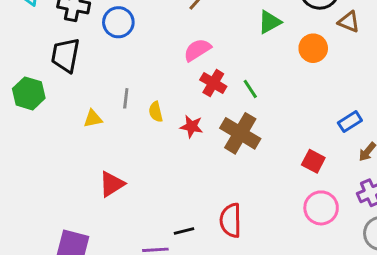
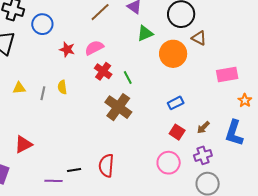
orange circle: (313, 48) -> (173, 54), size x1.4
gray line: (126, 98) -> (43, 93), moved
blue rectangle: (350, 122) -> (176, 103), moved
red star: (192, 126) -> (67, 49), moved
red square: (313, 161) -> (177, 132), moved
red triangle: (112, 184) -> (23, 144), moved

